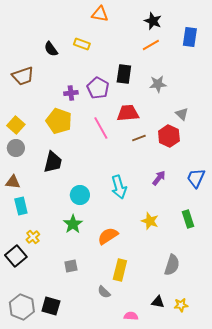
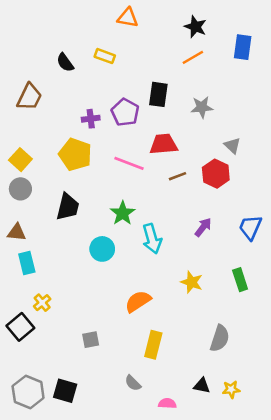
brown trapezoid: (23, 76) -> (29, 97), turned -45
pink line: (101, 128) -> (129, 163), turned -40
green star: (73, 224) -> (123, 213), moved
gray semicircle: (104, 292) -> (133, 383), moved

